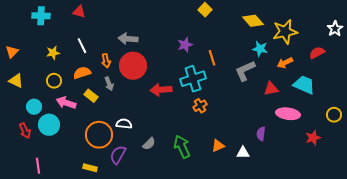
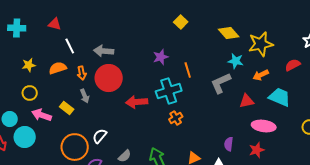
white line: (82, 46) -> (70, 46), moved
orange semicircle: (82, 73) -> (58, 68), moved
white semicircle: (124, 124) -> (100, 136), turned -56
purple semicircle: (261, 134) -> (229, 144), moved
red star: (313, 138) -> (257, 150), moved

